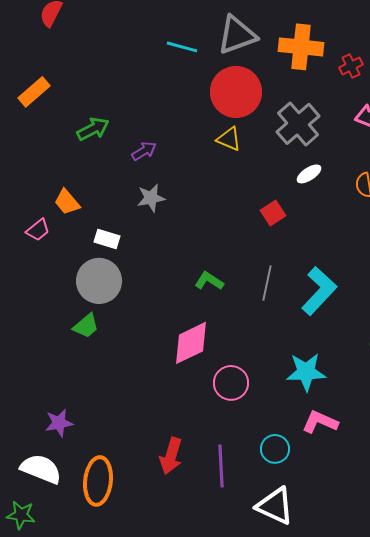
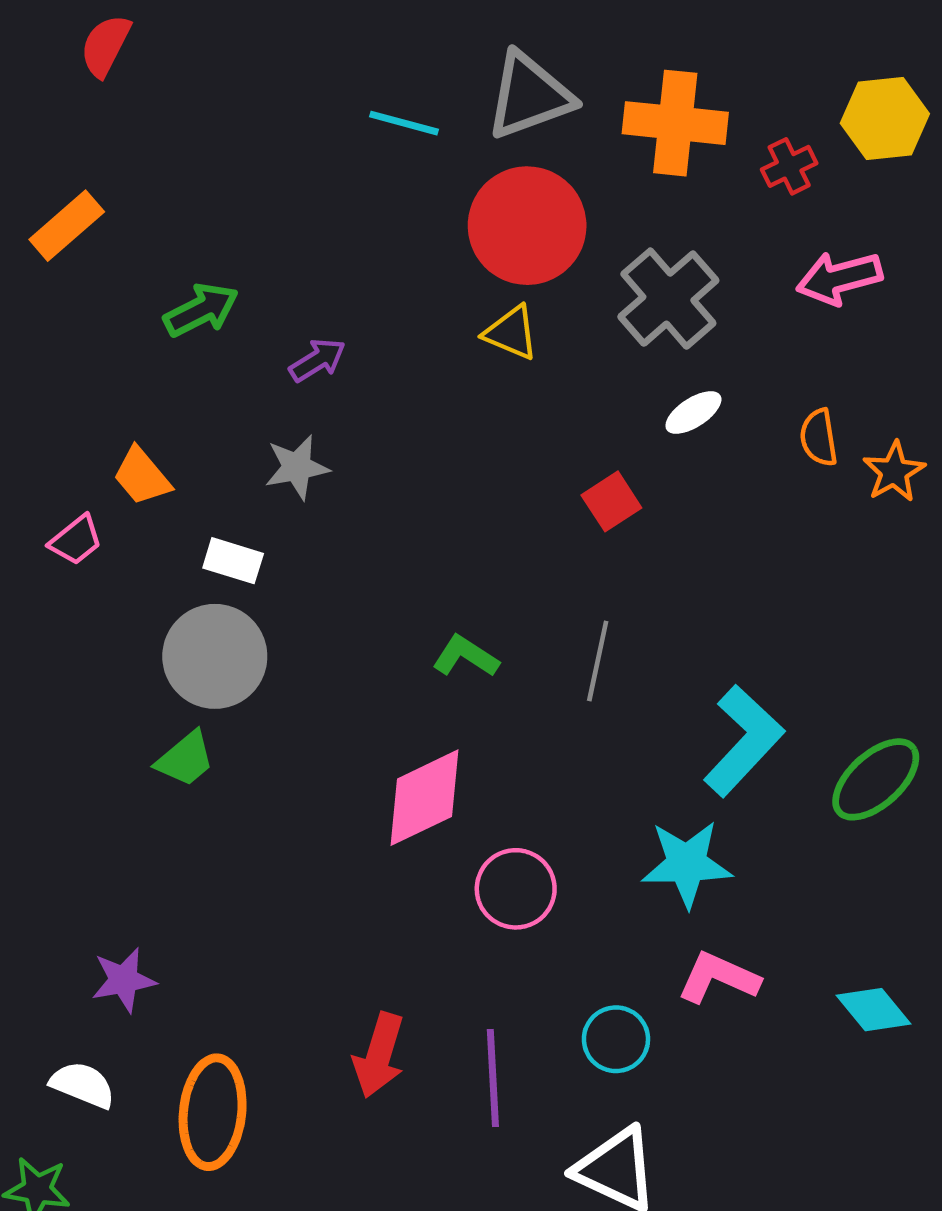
gray star: (151, 198) -> (297, 467), moved
cyan L-shape: (319, 291) -> (744, 741), moved
white semicircle: (41, 469) -> (83, 1085), size x0.7

